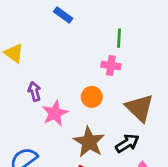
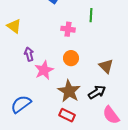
pink cross: (111, 66) -> (68, 29), moved
brown triangle: (140, 108) -> (106, 66), size x0.7

